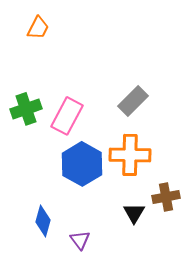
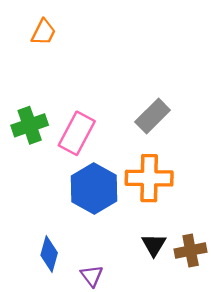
brown cross: (166, 197) -> (191, 251), moved

